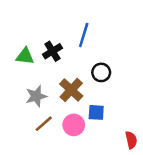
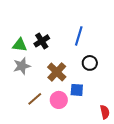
blue line: (84, 35) -> (79, 36), moved
black circle: (101, 72) -> (90, 63), moved
gray star: (36, 96) -> (22, 66), moved

